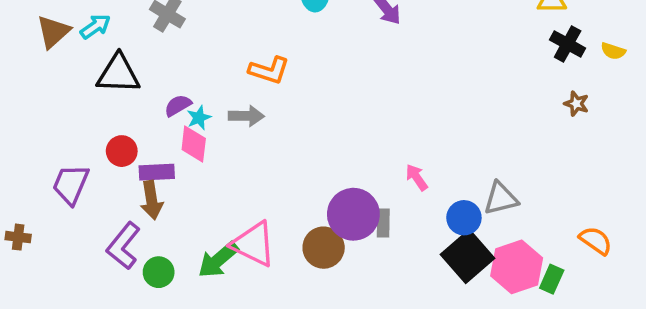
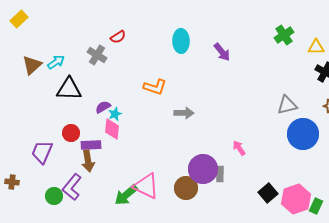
gray arrow: (246, 116) -> (184, 113), moved
gray triangle: (501, 198) -> (287, 105), moved
blue circle: (464, 218) -> (303, 134), moved, size x1.6
black square: (467, 256) -> (268, 193), size x0.7
green circle: (159, 272) -> (54, 196), moved

